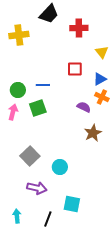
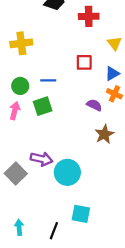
yellow cross: (19, 35) -> (21, 43), moved
gray square: (30, 156) -> (16, 173), moved
cyan circle: (60, 167) -> (67, 172), size x1.5
purple arrow: (37, 188) -> (42, 159), moved

